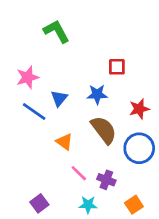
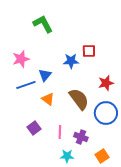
blue star: (97, 94) -> (71, 61), moved
blue line: (34, 111) -> (26, 85), turned -54
orange triangle: (64, 142) -> (48, 99), moved
pink line: (79, 173) -> (60, 132), turned 48
purple square: (39, 203) -> (34, 128), moved

